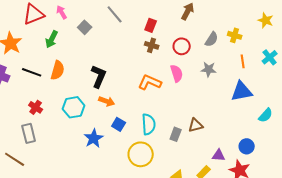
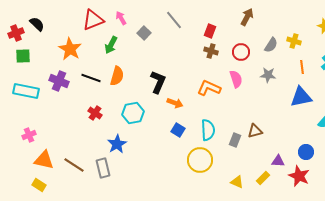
orange arrow: (107, 101) -> (175, 103), moved
gray rectangle: (29, 133) -> (103, 168), moved
blue star: (94, 138) -> (117, 144), moved

